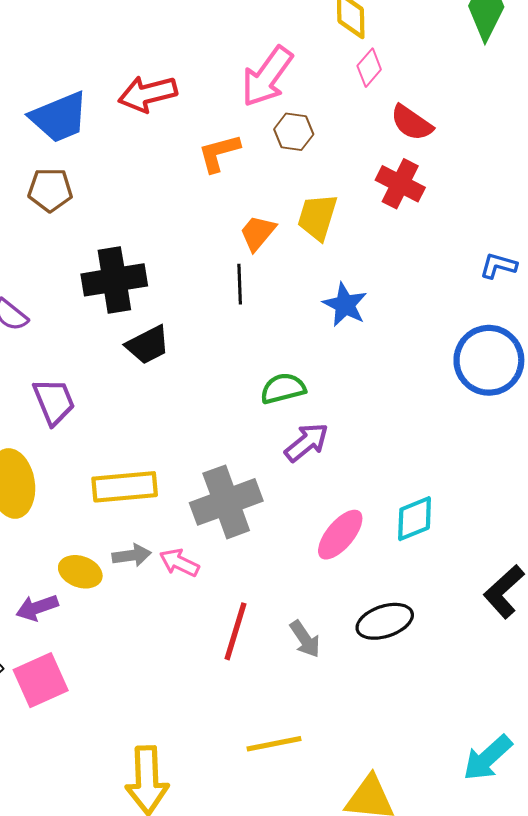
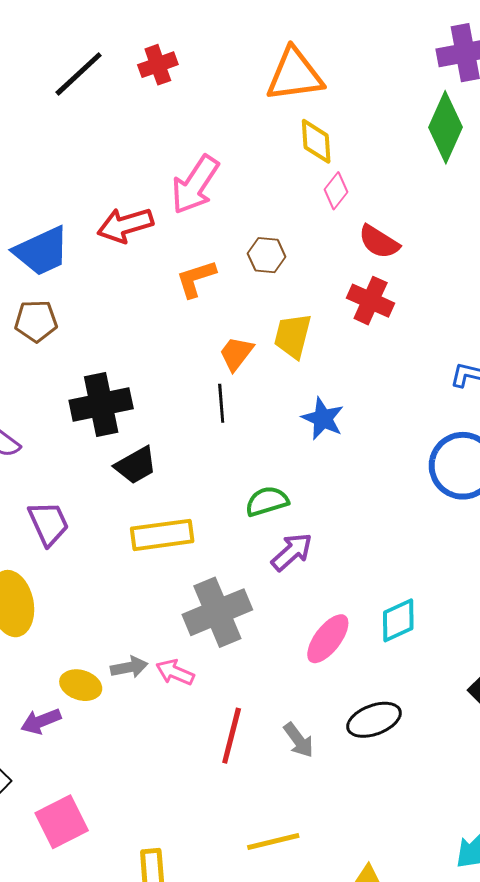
pink arrow: (267, 77) -> (195, 185), moved
yellow rectangle: (125, 487) -> (162, 535), moved
pink square: (41, 680) -> (62, 822), moved

